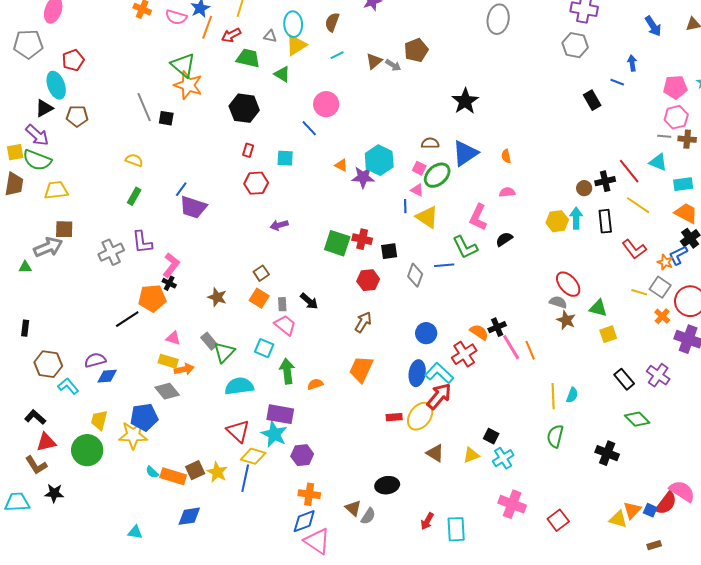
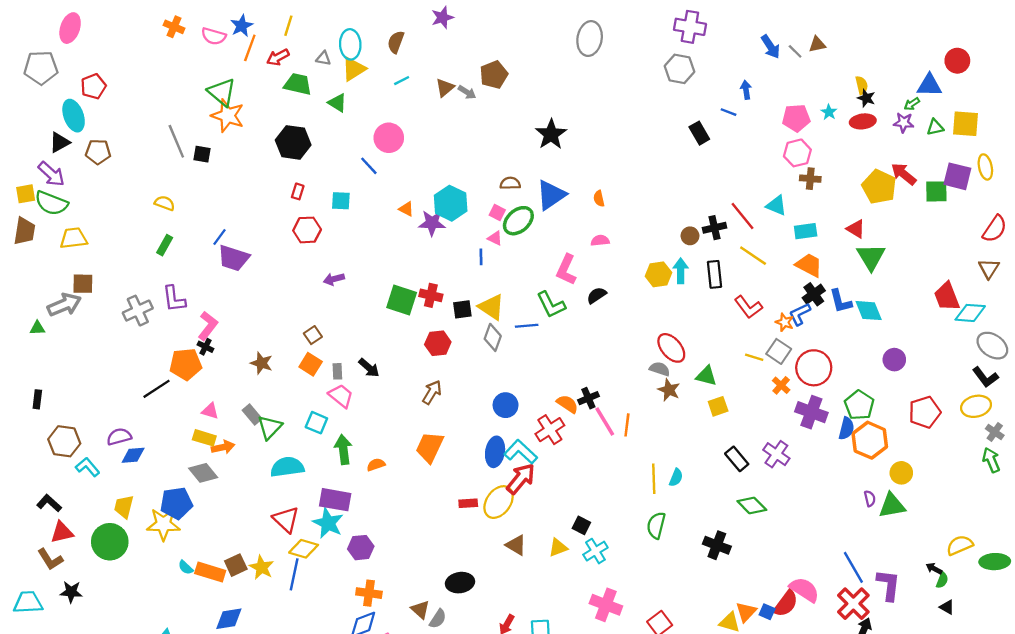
gray line: (664, 136) -> (795, 51), moved, turned 40
yellow triangle: (427, 217) -> (492, 307), moved
orange line: (530, 350) -> (627, 425), turned 30

